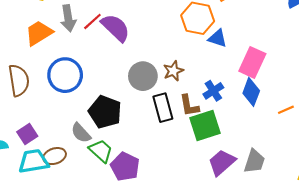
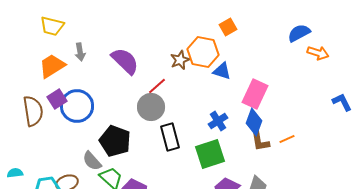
gray arrow: (68, 18) -> (80, 52), size x0.7
red line: (92, 21) -> (157, 86), moved
brown star: (173, 71) -> (180, 60), moved
brown L-shape: (189, 106) -> (260, 141), moved
purple square: (27, 134) -> (57, 99), moved

